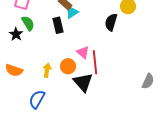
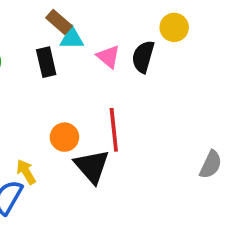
cyan triangle: (72, 12) -> (72, 38), turned 32
pink triangle: (83, 52) -> (108, 57), moved
yellow arrow: (47, 70) -> (26, 172), moved, turned -40

